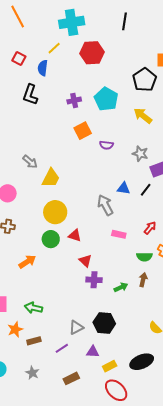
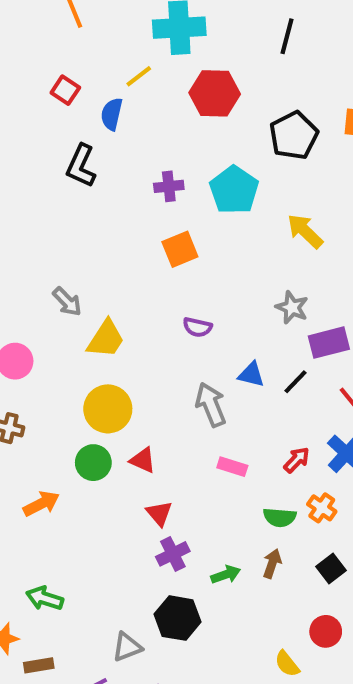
black pentagon: (145, 80) -> (294, 135), moved
purple semicircle: (106, 145) -> (197, 327), moved
purple cross: (94, 280) -> (173, 554), turned -35
black hexagon: (104, 323) -> (178, 618), moved

